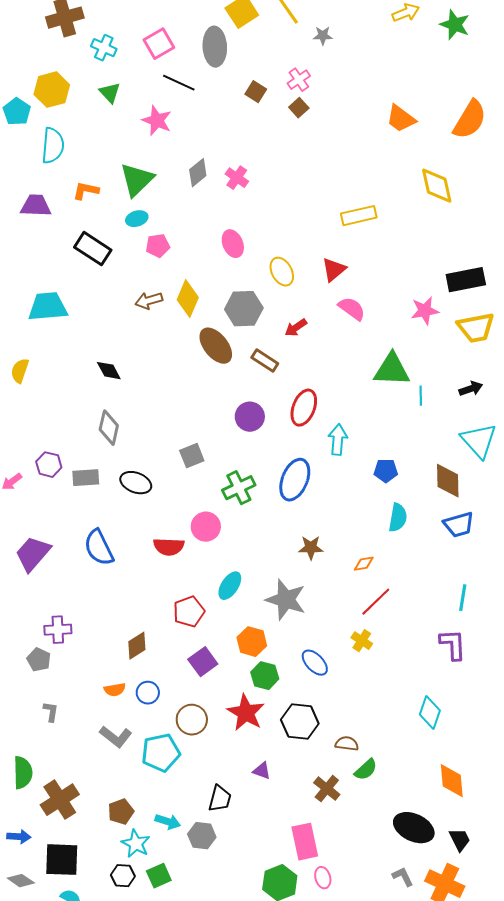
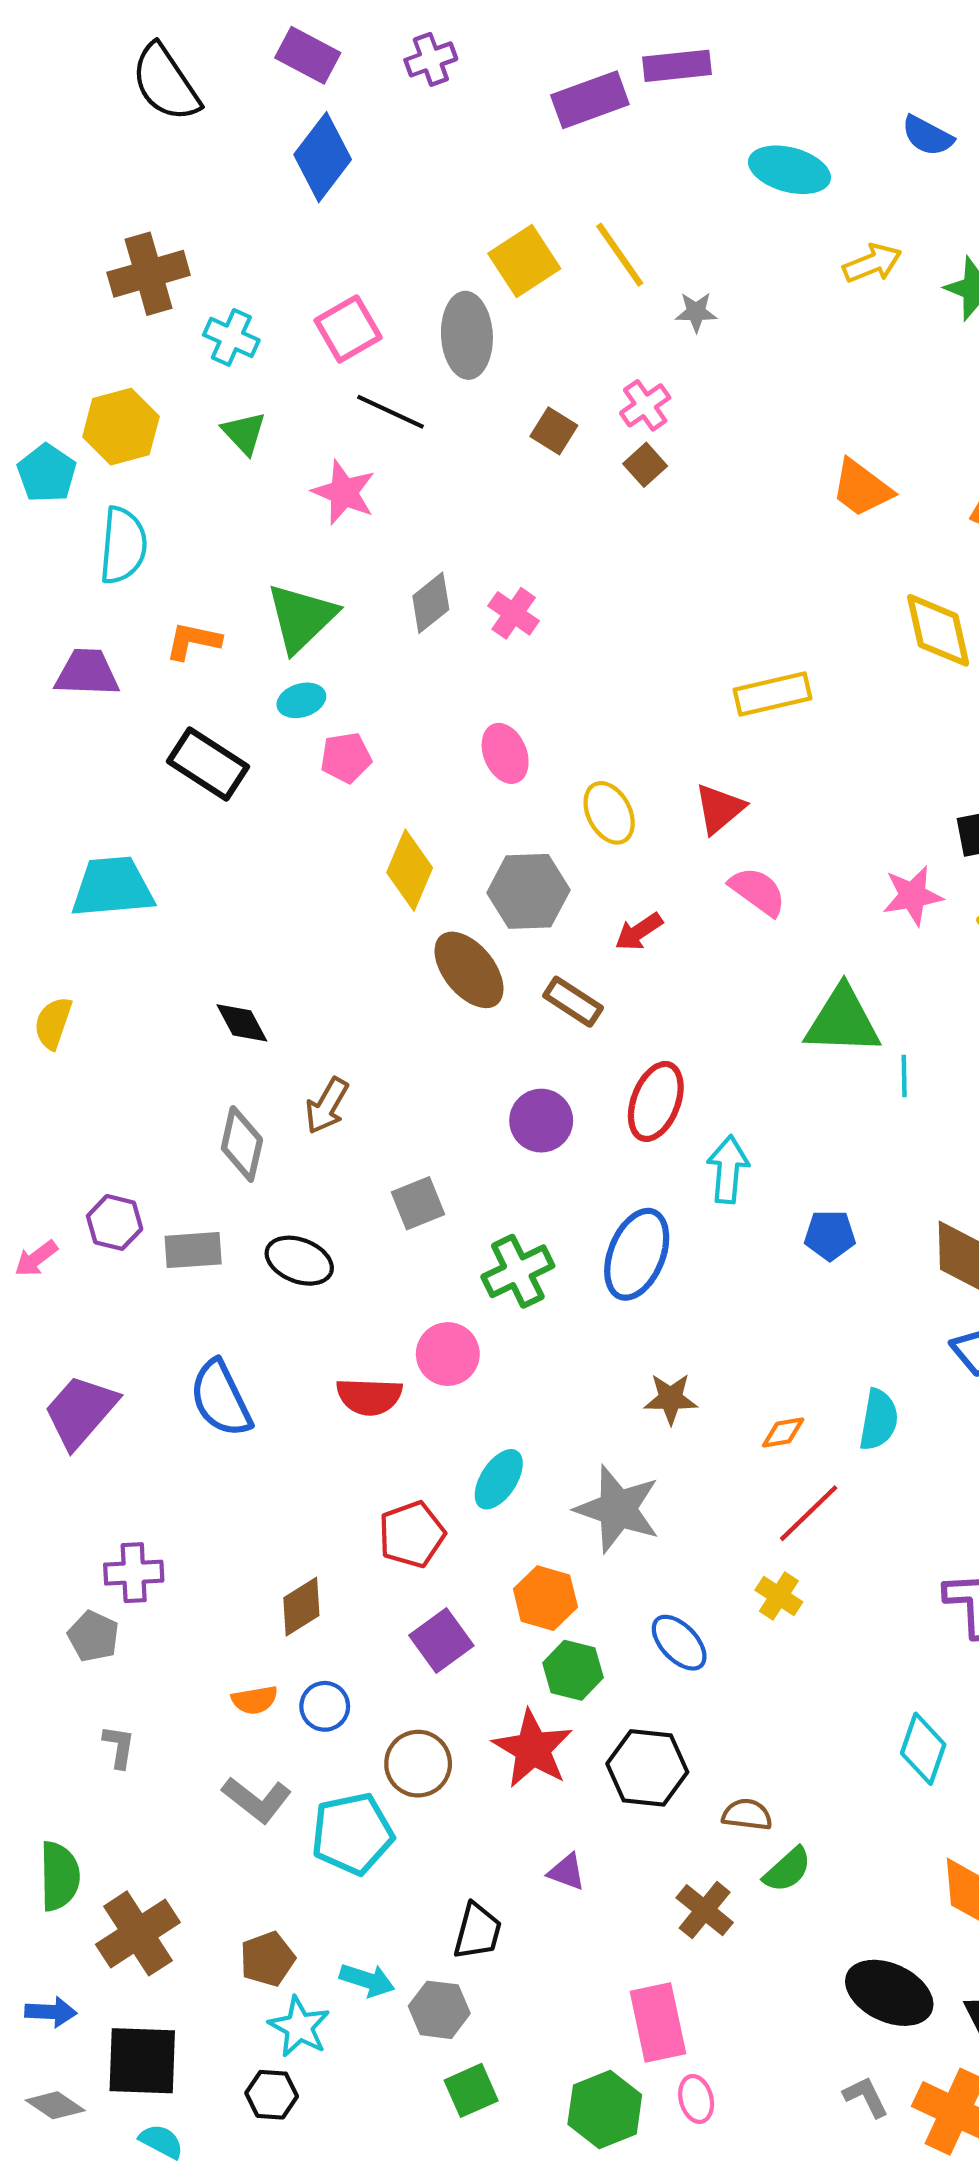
brown arrow: (149, 301) -> (327, 1106), moved, turned -44
cyan semicircle: (398, 518) -> (879, 1420), moved
green square: (159, 876) -> (471, 2090), moved

